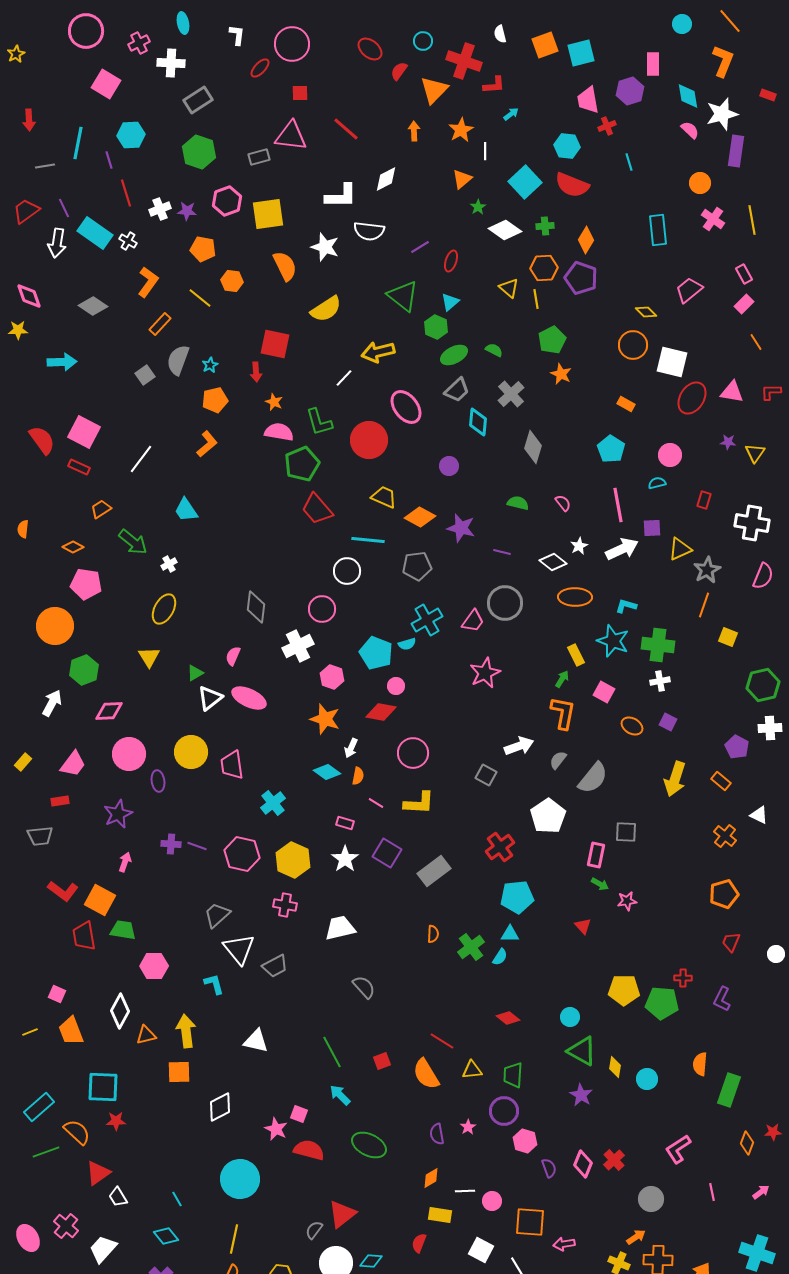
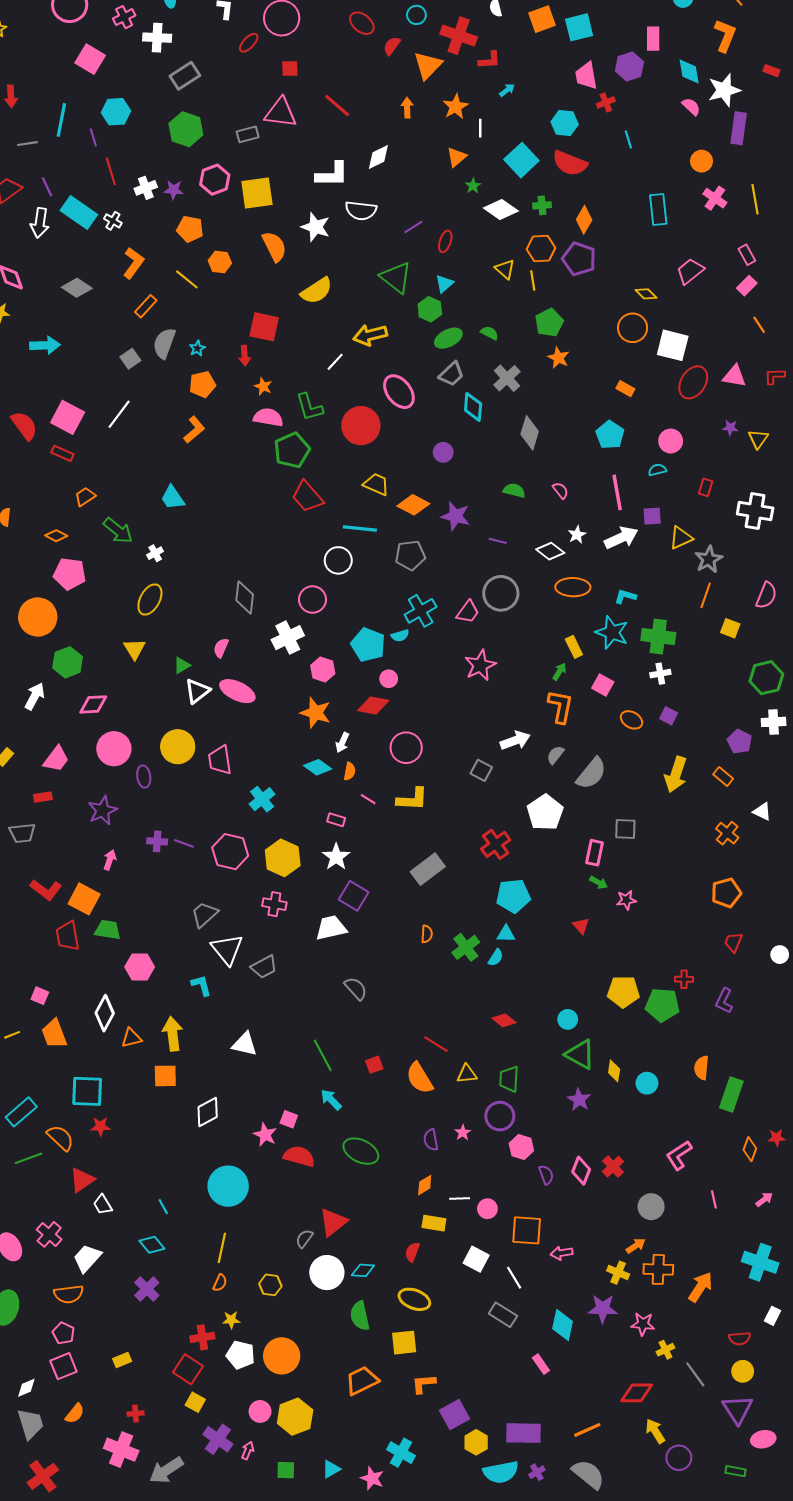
white line: (141, 459) -> (119, 414), moved
pink semicircle: (763, 576) -> (766, 595), moved
purple square: (387, 853) -> (354, 896), moved

